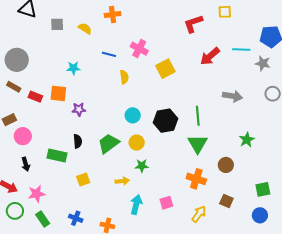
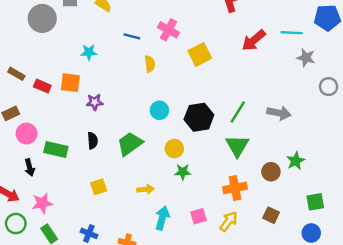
gray circle: (17, 60) -> (42, 18), moved
gray star: (263, 63) -> (306, 58), moved
gray arrow: (232, 96) -> (279, 113), moved
green line: (198, 116) -> (238, 112), turned 36
green star: (247, 140) -> (296, 161), moved
yellow circle: (137, 143) -> (174, 149), moved
green rectangle: (57, 155) -> (56, 150), moved
green star: (142, 166) -> (183, 172), moved
orange cross: (196, 179) -> (235, 188), turned -30
yellow arrow: (199, 214) -> (228, 221), moved

